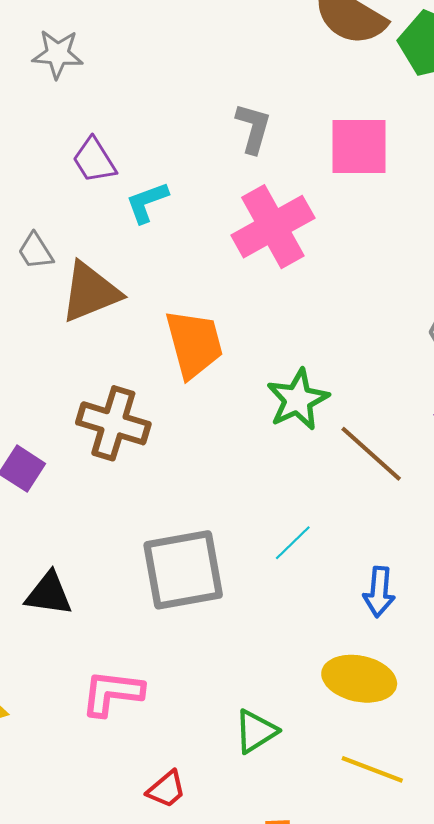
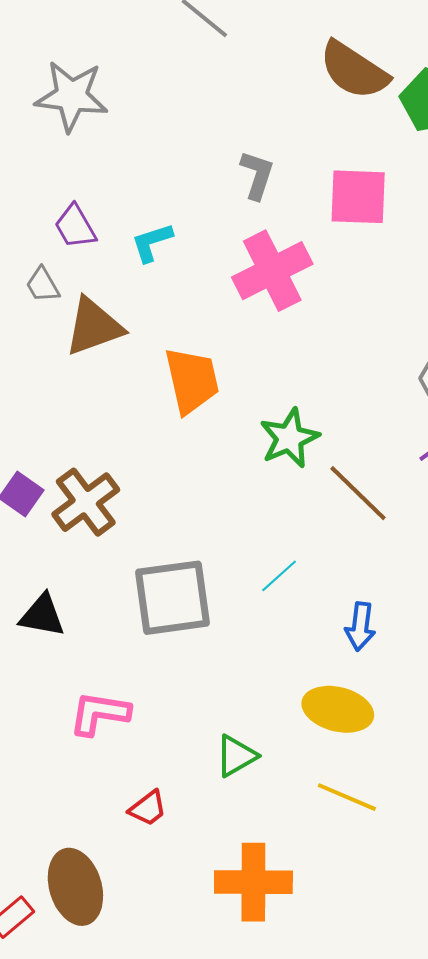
gray star: (58, 54) -> (72, 96), size x1.5
purple trapezoid: (94, 160) -> (75, 227), moved
brown cross: (113, 423) -> (86, 502), moved, turned 34

